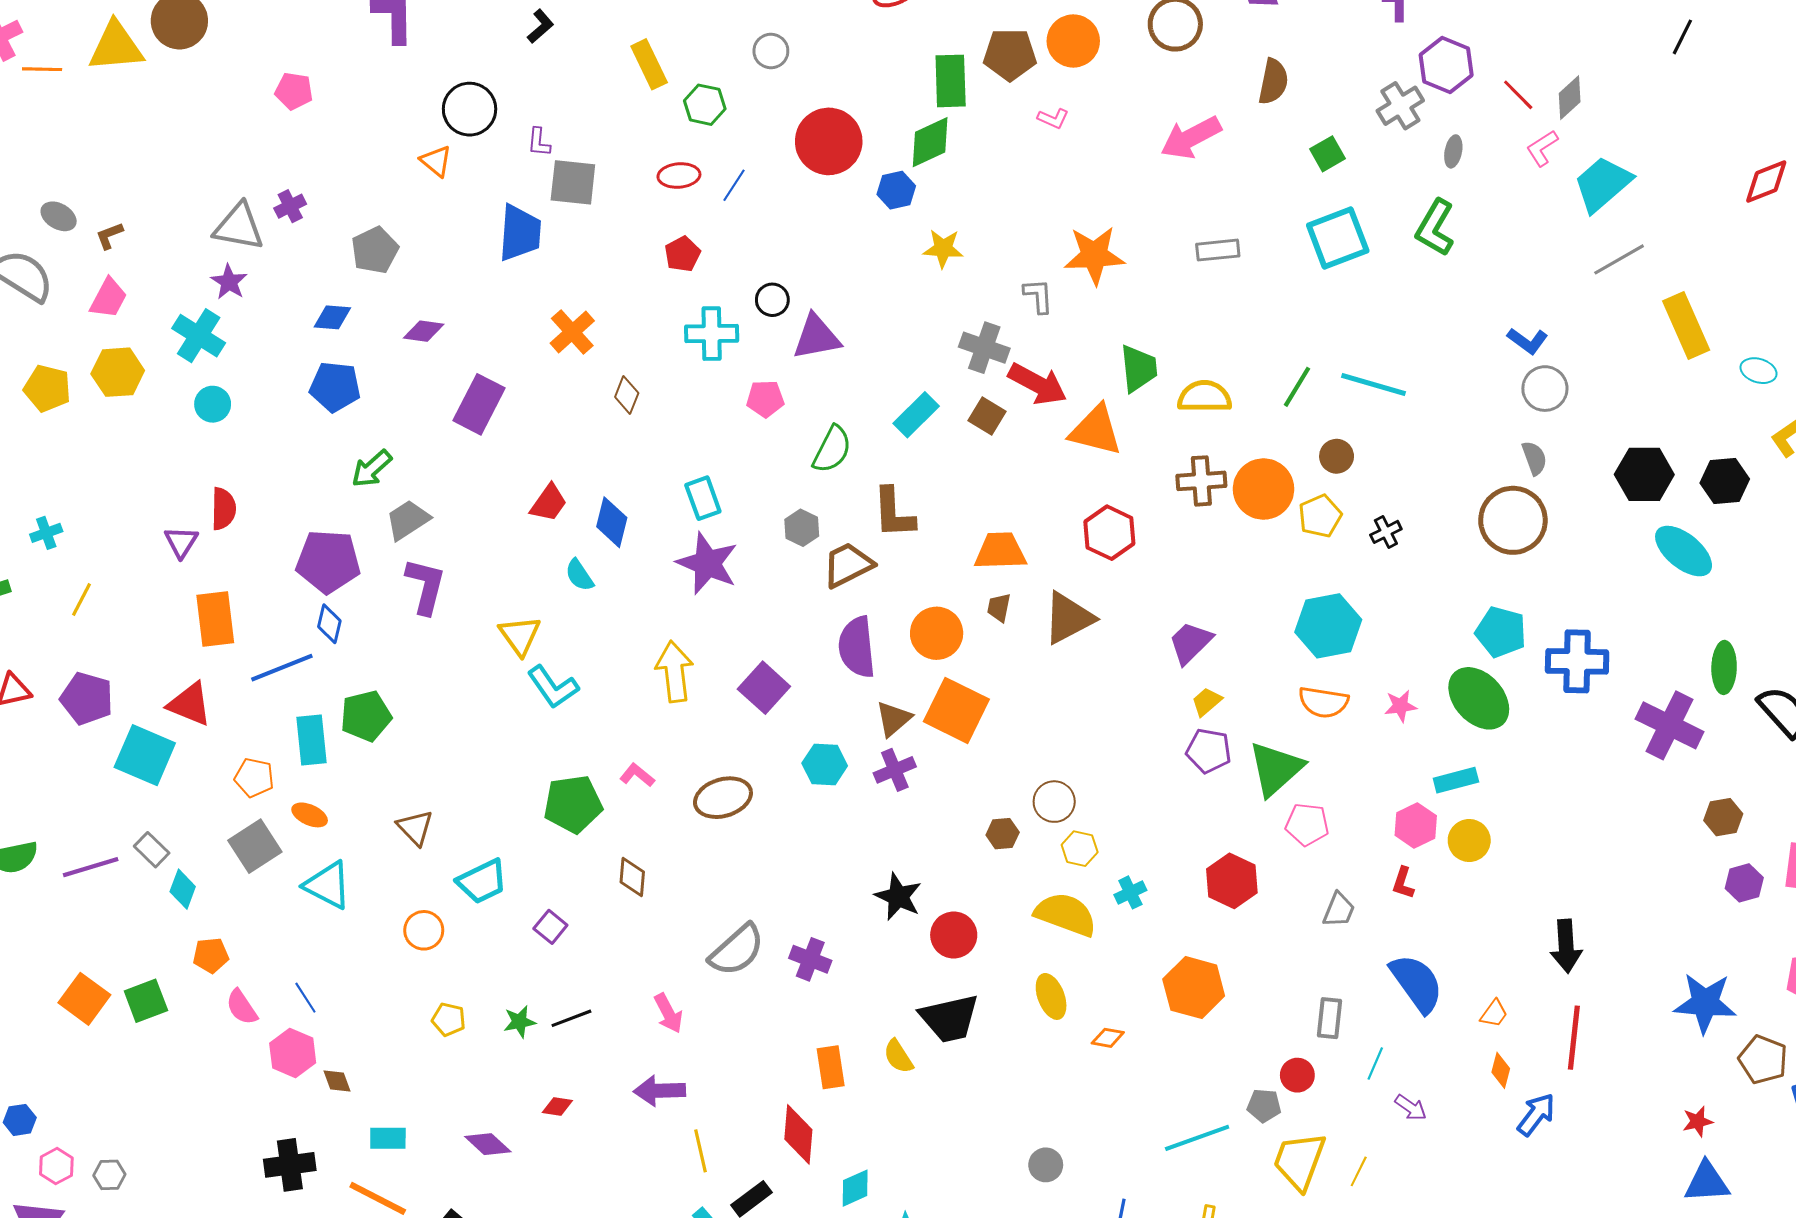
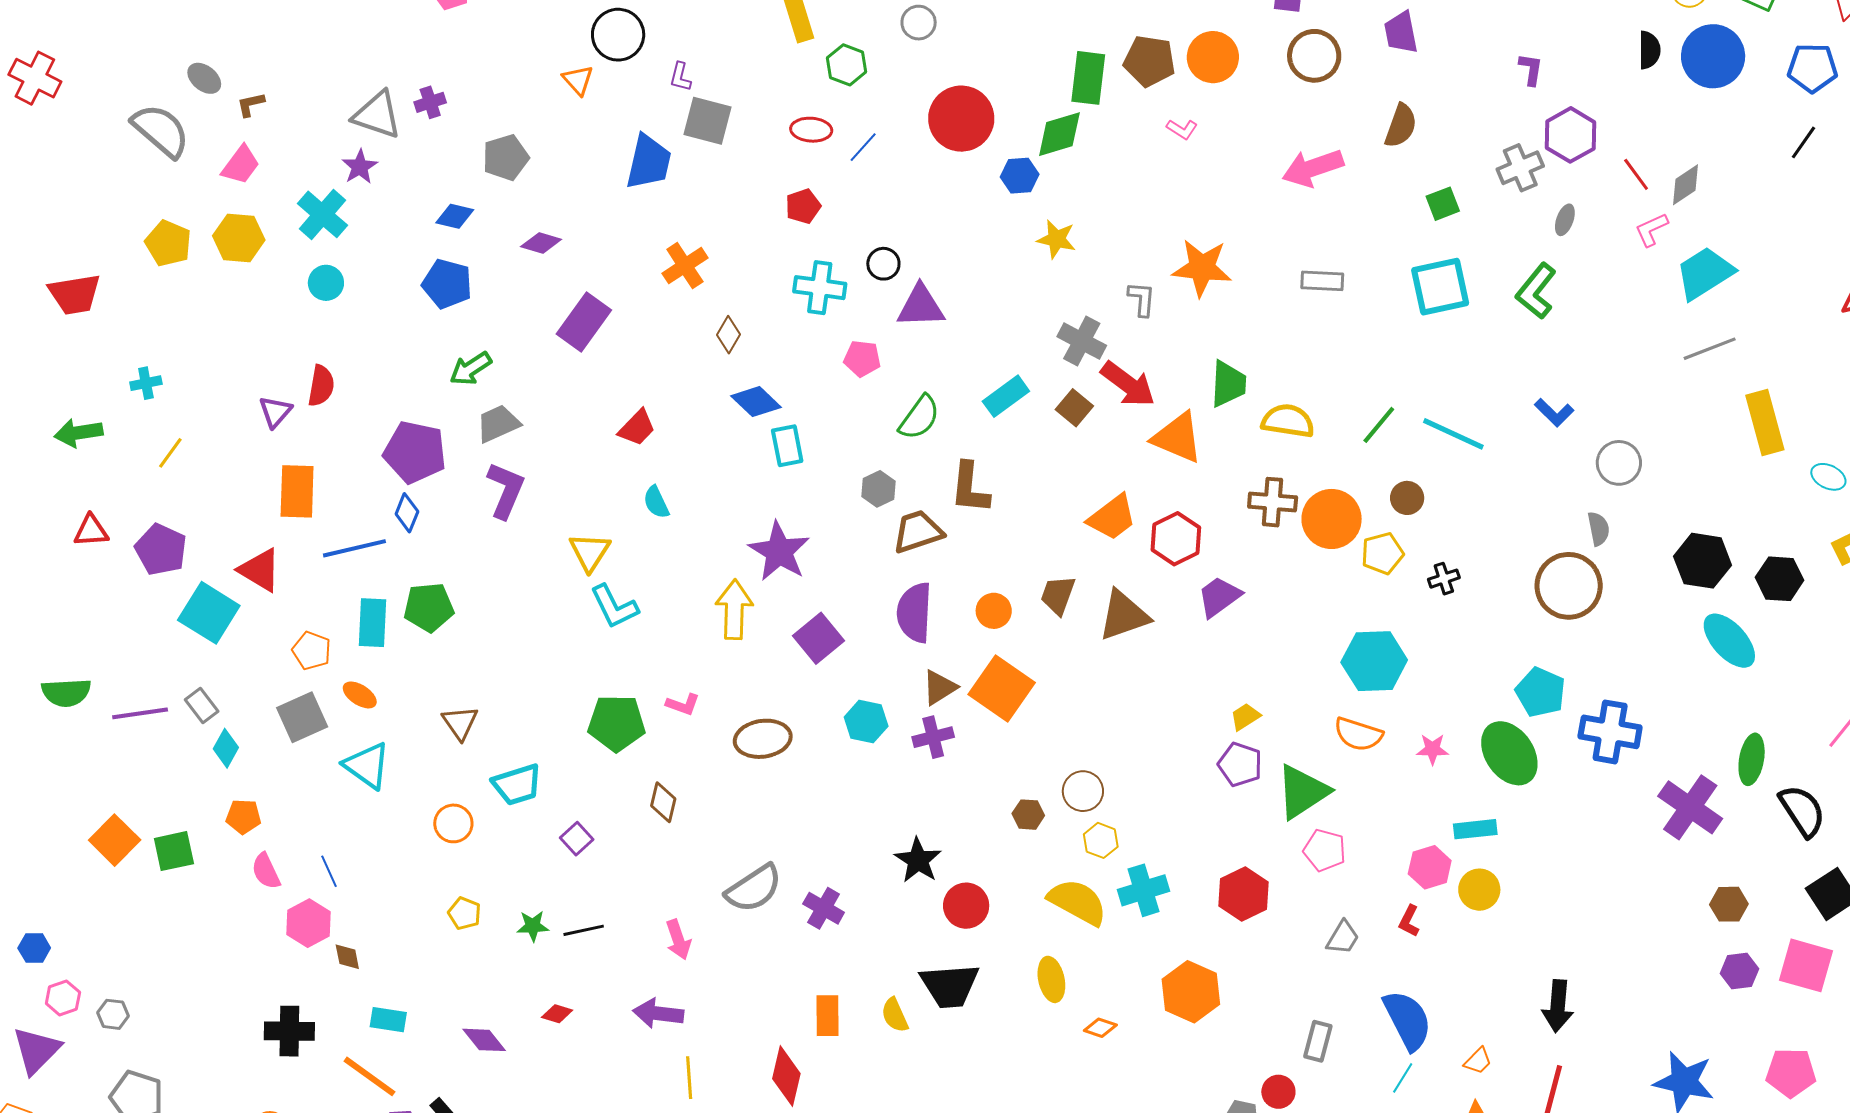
blue L-shape: (1528, 341) -> (1554, 413), moved
blue diamond: (612, 522) -> (756, 402), moved, turned -69
orange trapezoid: (1000, 551) -> (1112, 517), moved, turned 136
purple star: (707, 563) -> (779, 551), moved
brown trapezoid: (999, 608) -> (1058, 595), size x1.4
orange circle: (937, 633) -> (994, 611), size x0.7
purple trapezoid: (1190, 643) -> (1219, 597), moved
pink L-shape: (637, 775) -> (683, 704), turned 152
cyan cross: (1130, 892) -> (1144, 890), size x1.6
cyan line: (1375, 1063) -> (1403, 1078), moved

